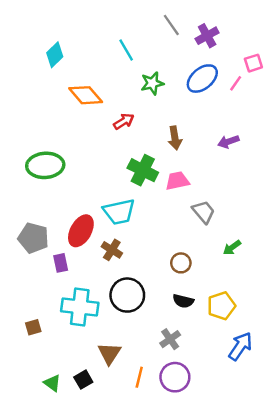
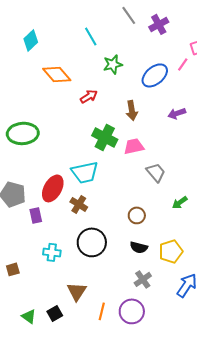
blue ellipse: (202, 79) -> (155, 75), moved
cyan cross: (80, 307) -> (52, 252), size x0.6
gray cross: (170, 339) -> (143, 279), moved

